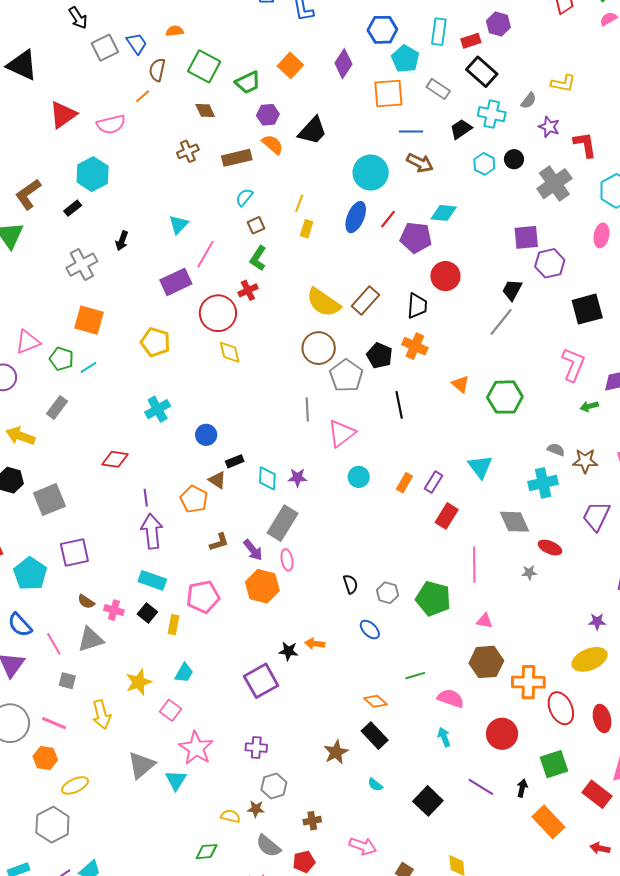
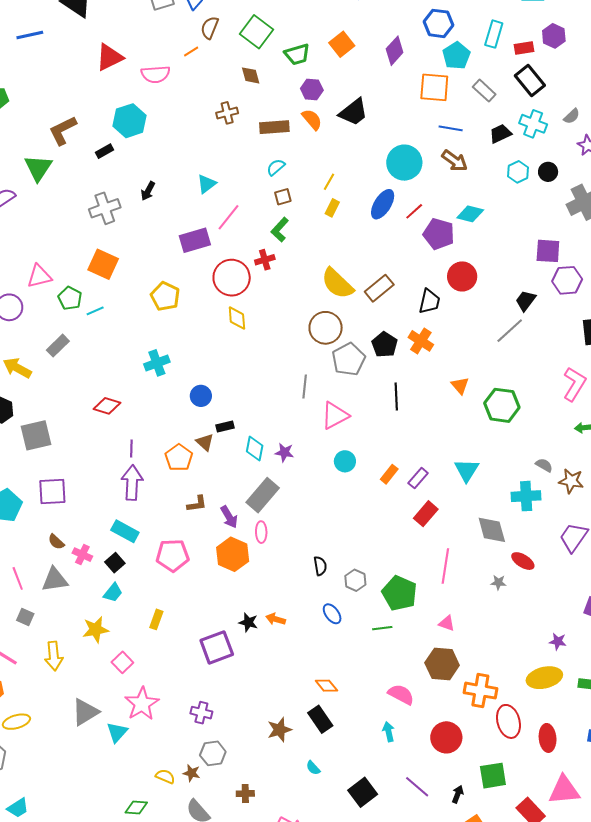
yellow rectangle: (174, 625) -> (156, 619), moved
cyan trapezoid: (184, 673) -> (113, 593), moved
green line: (415, 676) -> (382, 628), moved

